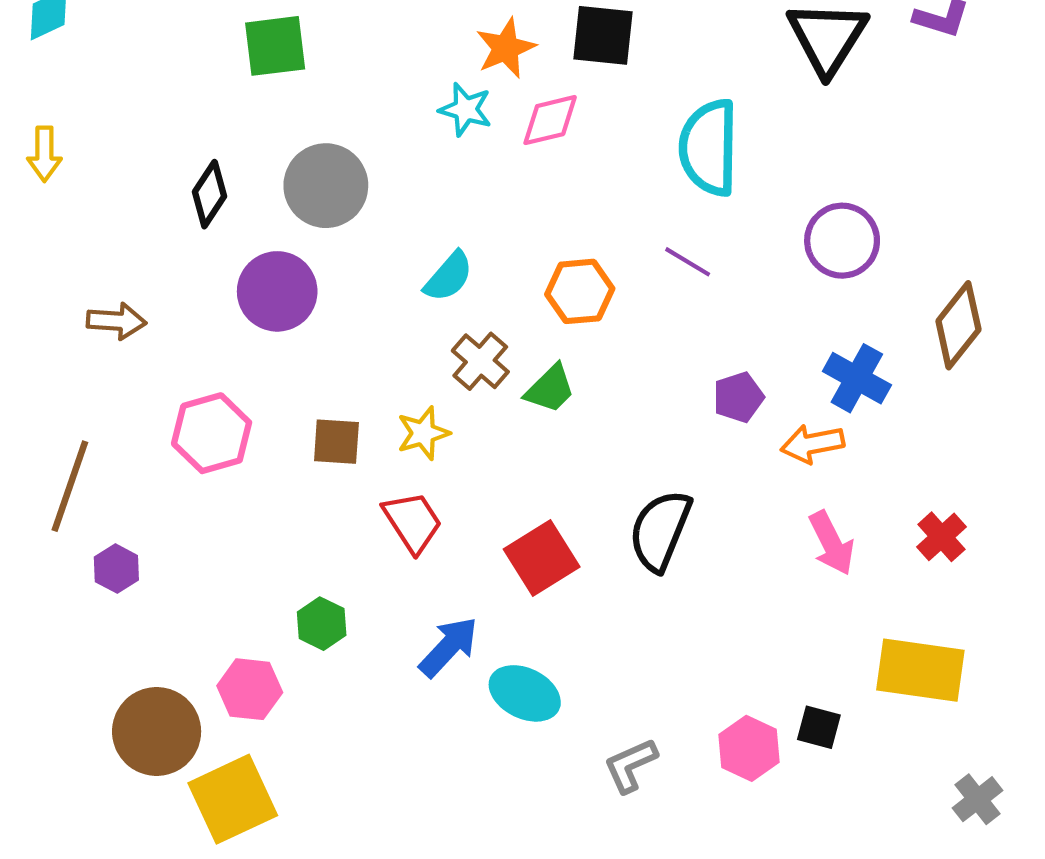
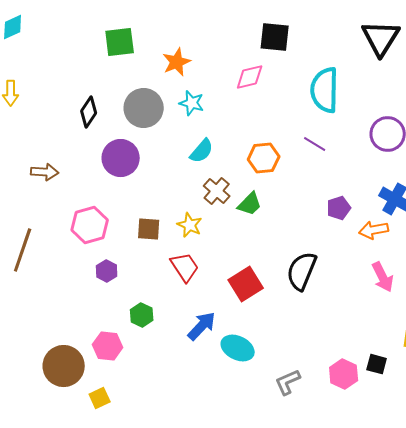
orange star: (506, 48) -> (177, 62), moved
cyan star: (465, 109) -> (192, 103), moved
yellow star: (423, 433) -> (190, 225), turned -30
purple hexagon: (116, 569) -> (107, 271), moved
yellow square: (233, 799) -> (100, 398), size x0.5

